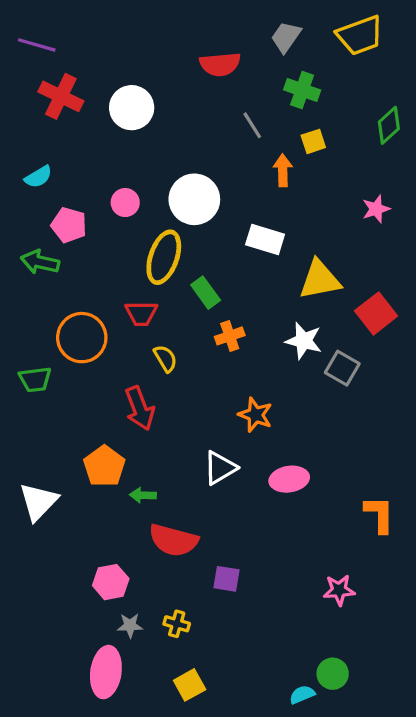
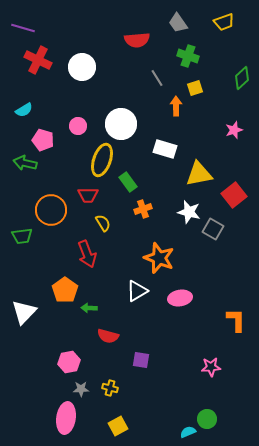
yellow trapezoid: (360, 35) -> (224, 22), size x0.7
gray trapezoid: (286, 37) -> (178, 23), turned -70
orange star: (255, 415) -> (159, 258), size x1.4
red semicircle: (173, 540) -> (108, 336), size x0.7

